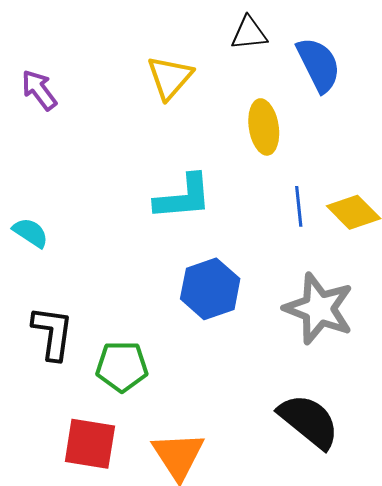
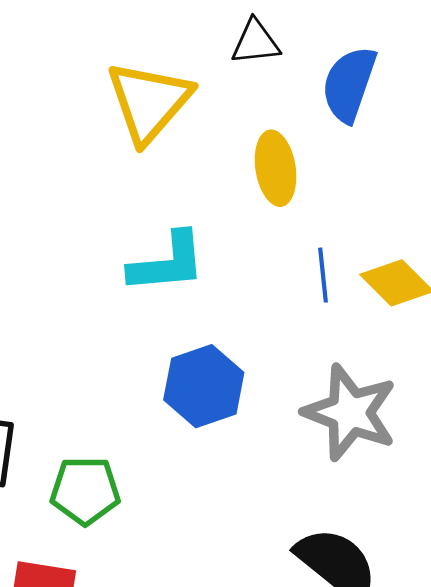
blue semicircle: (319, 65) -> (349, 84), turned -134
yellow triangle: (170, 77) -> (149, 102), size x1.4

